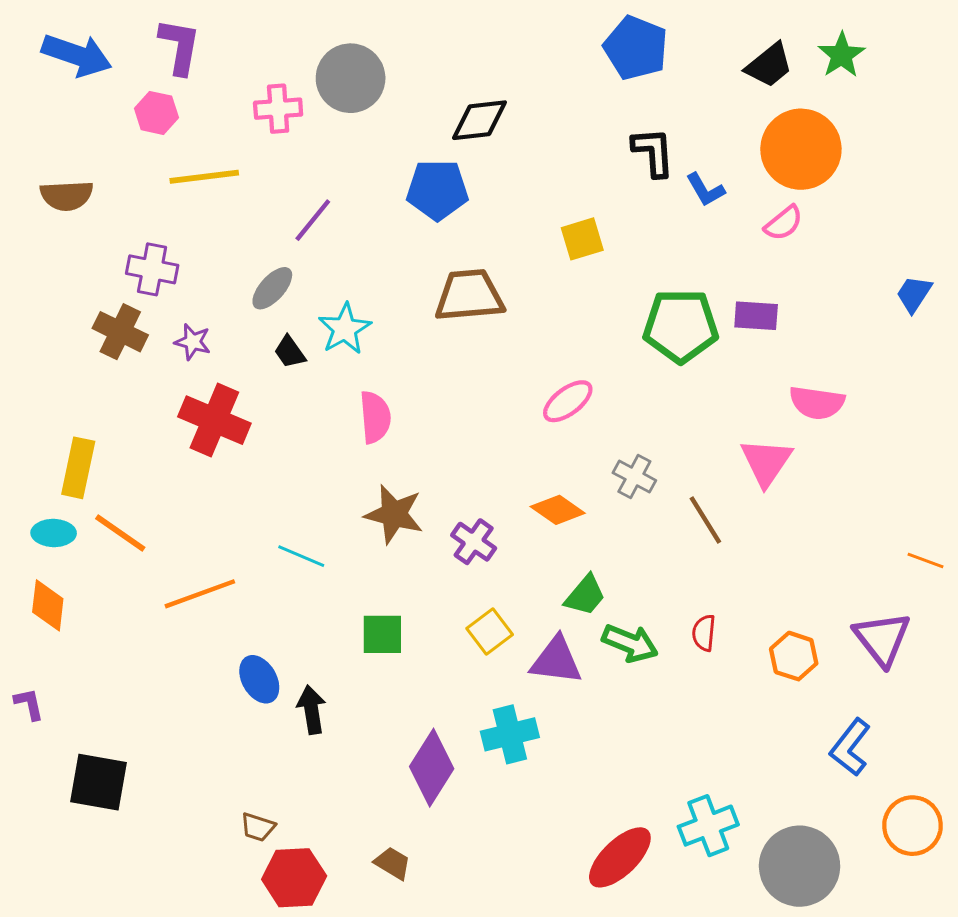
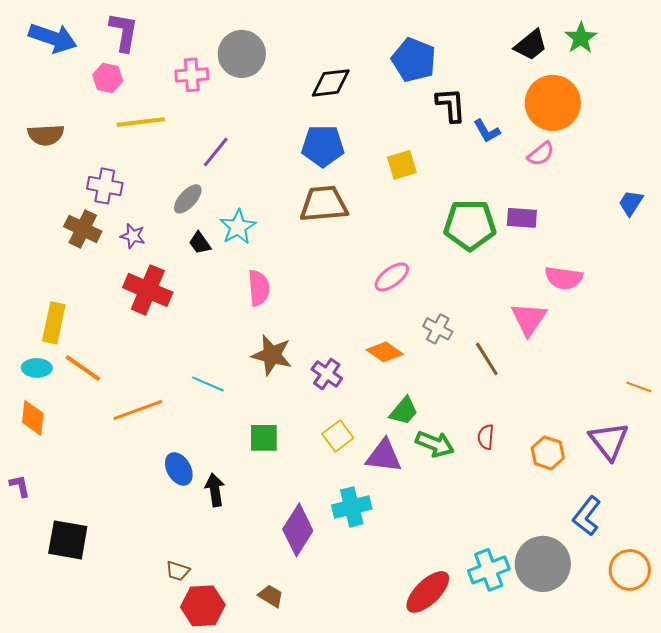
blue pentagon: (636, 48) -> (414, 60), moved
blue pentagon: (437, 190) -> (323, 146), moved
gray circle: (800, 866) -> (543, 564), moved

